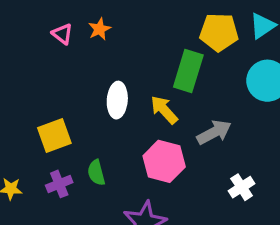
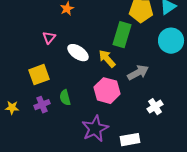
pink triangle: (62, 34) -> (49, 38), moved, turned 32
white ellipse: (117, 100) -> (78, 53), turned -60

